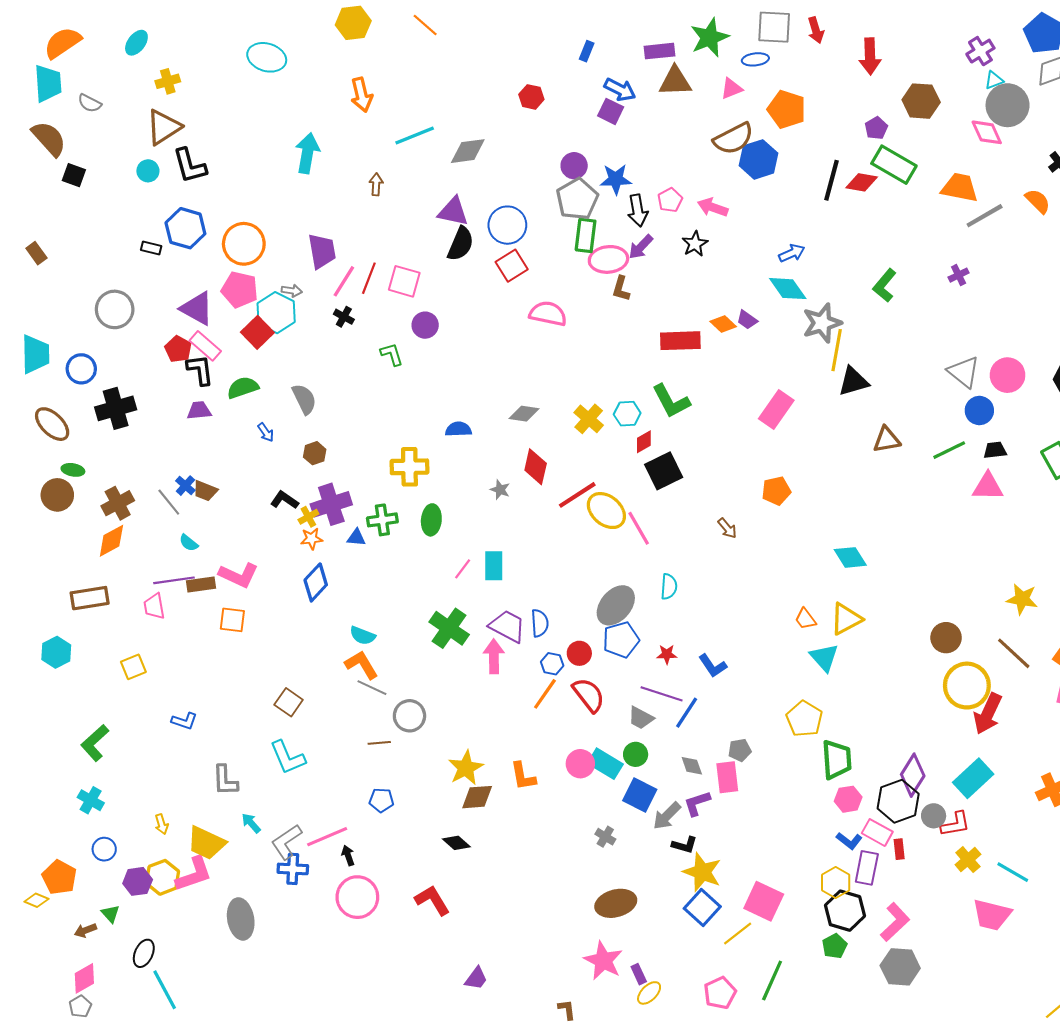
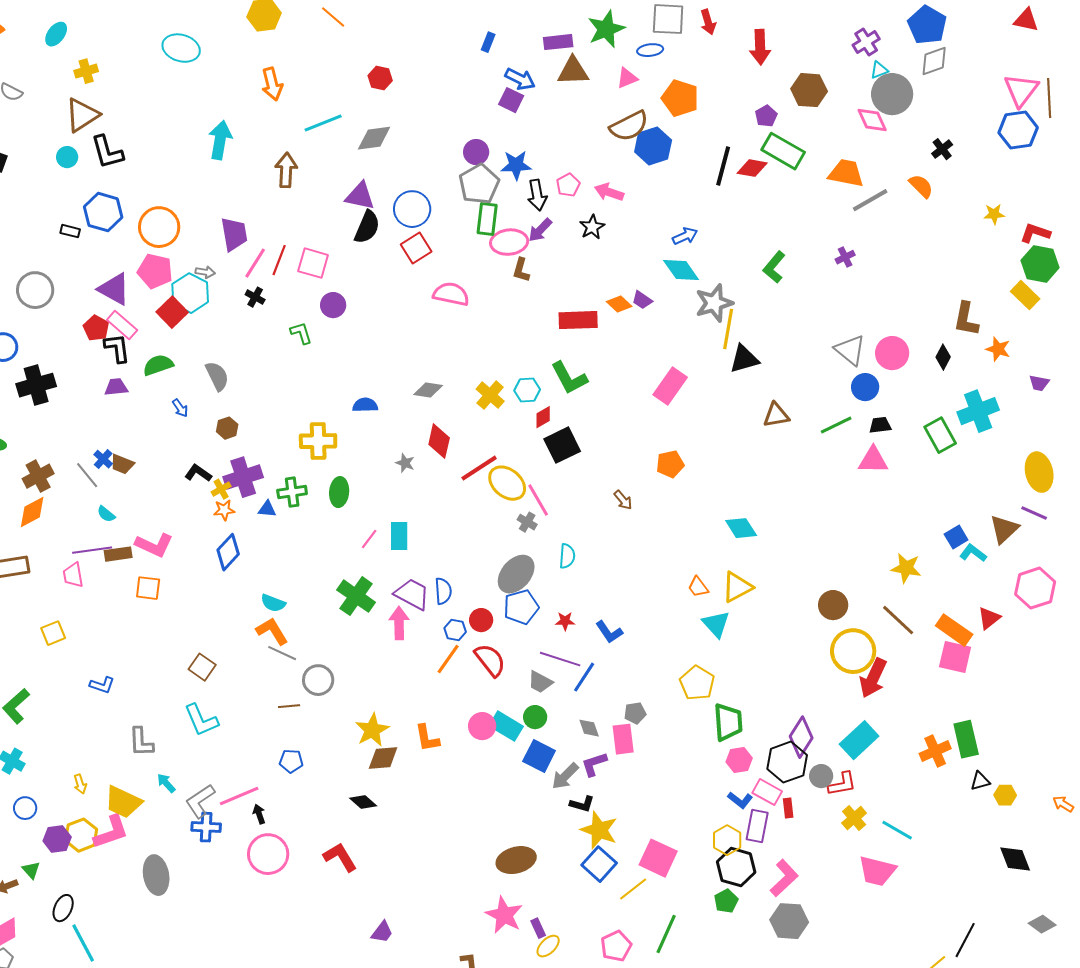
red hexagon: (531, 97) -> (380, 78), moved
brown arrow: (376, 184) -> (286, 170), size x1.6
gray cross: (605, 837) -> (527, 522), moved

